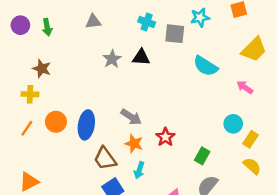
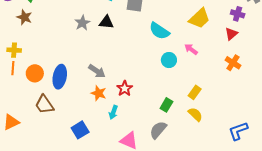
brown star: (42, 69) -> (24, 17), moved
cyan circle: (233, 124) -> (169, 60), moved
orange line: (27, 128) -> (13, 68), moved, turned -32
green rectangle: (202, 156) -> (166, 105), moved
brown trapezoid: (105, 159) -> (44, 104), moved
cyan arrow: (139, 170) -> (113, 112), moved

